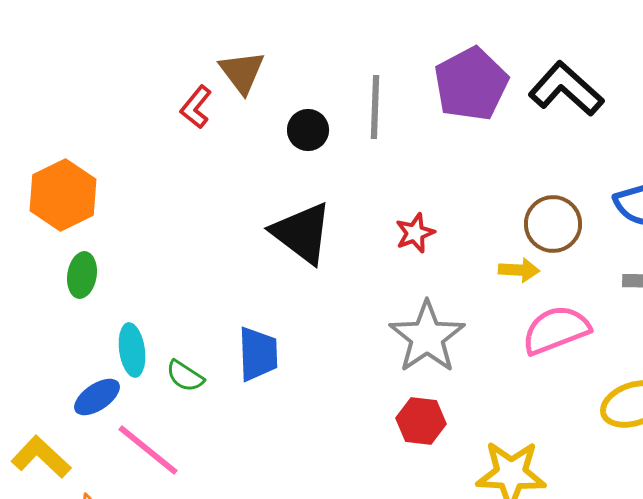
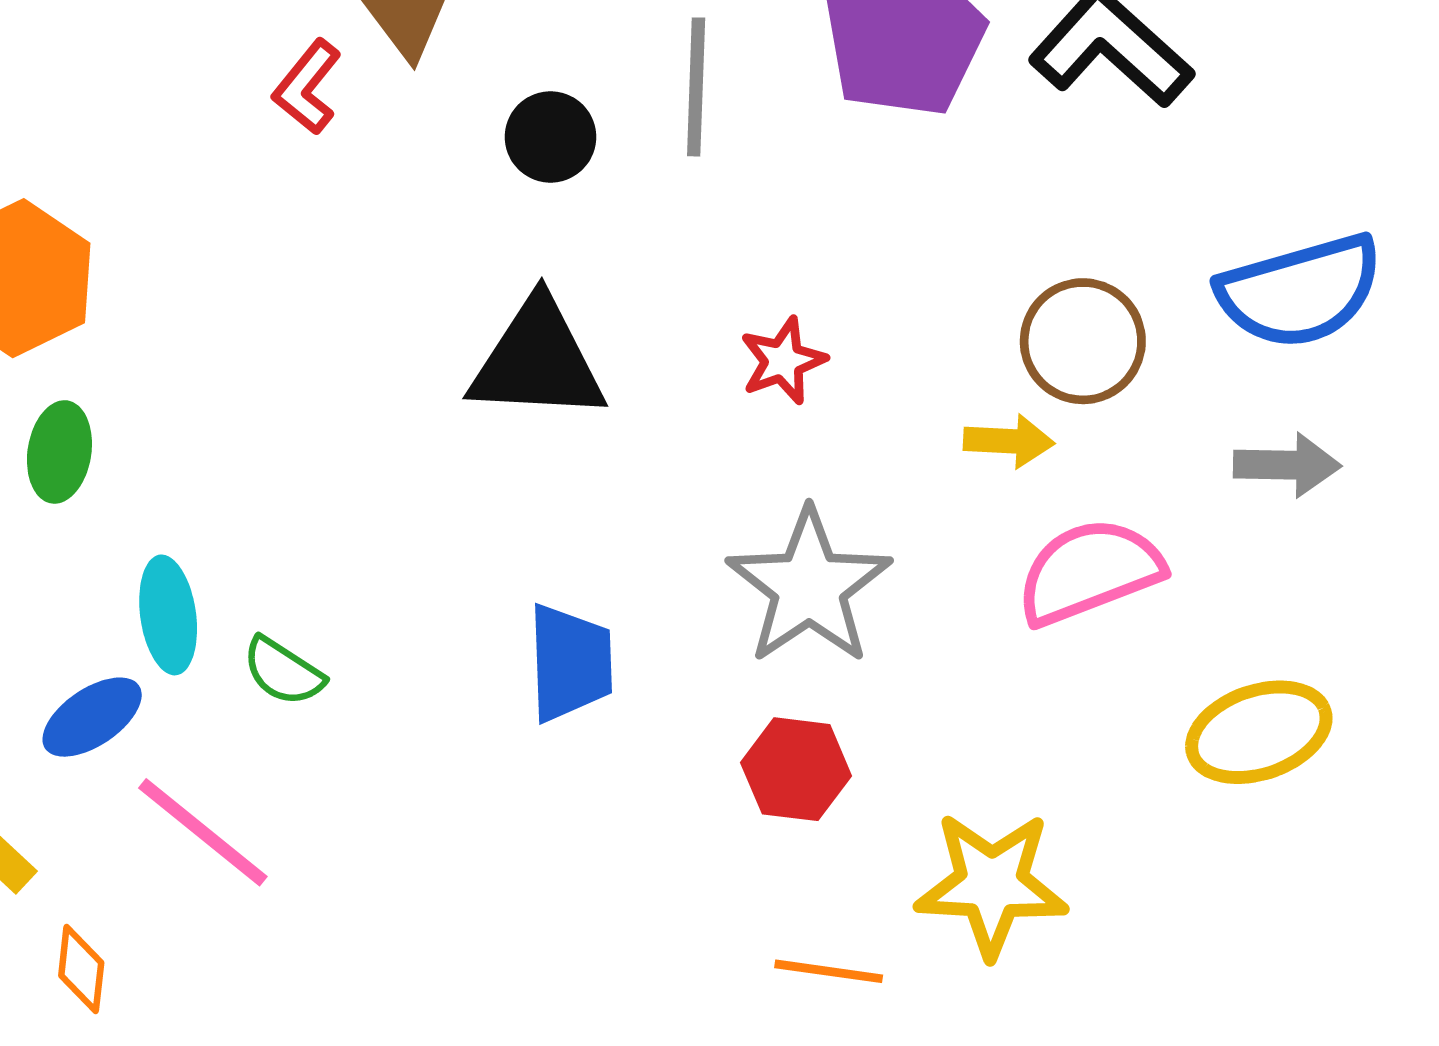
black triangle: (302, 233) -> (537, 361), turned -34
blue trapezoid: (258, 354) -> (570, 663), moved

